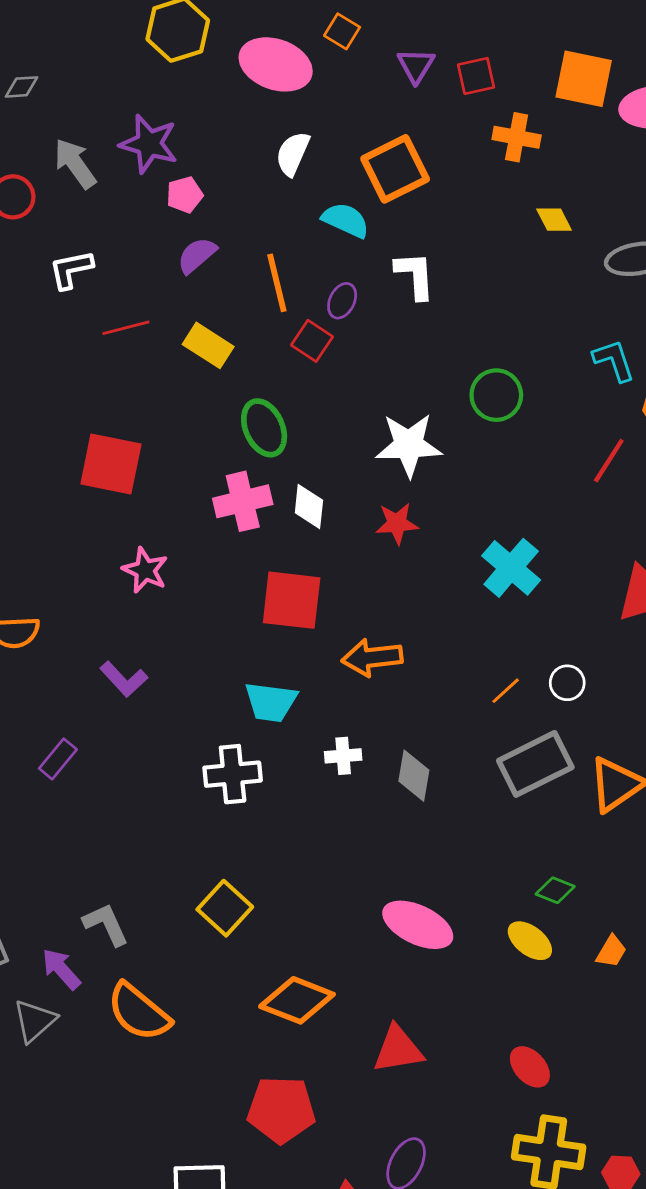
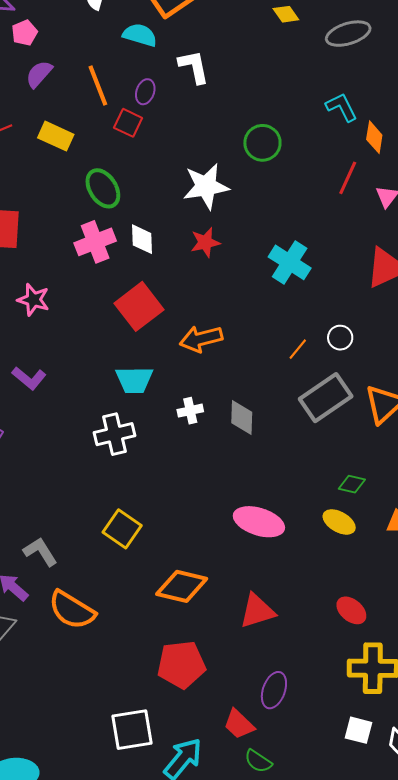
red square: (292, 600) -> (139, 306), turned -36

